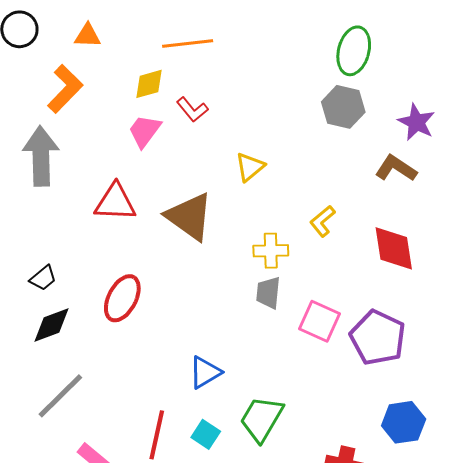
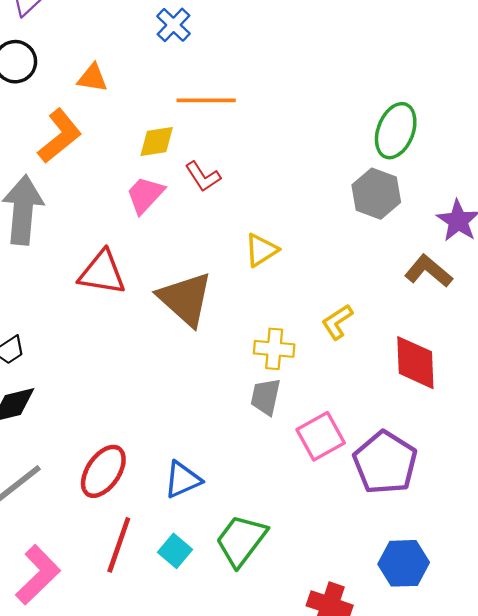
red ellipse: (122, 298) -> (103, 471), moved
pink square: (320, 321) -> (321, 436), turned 30

